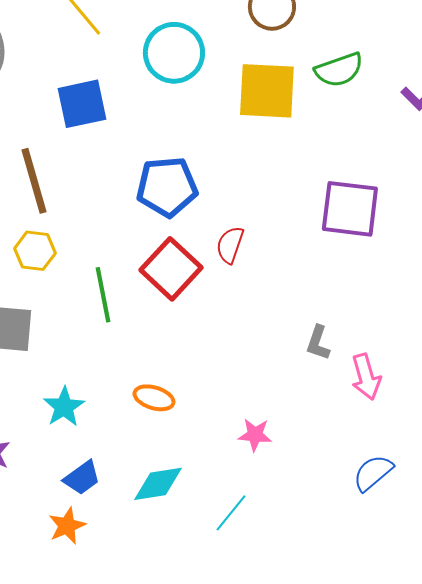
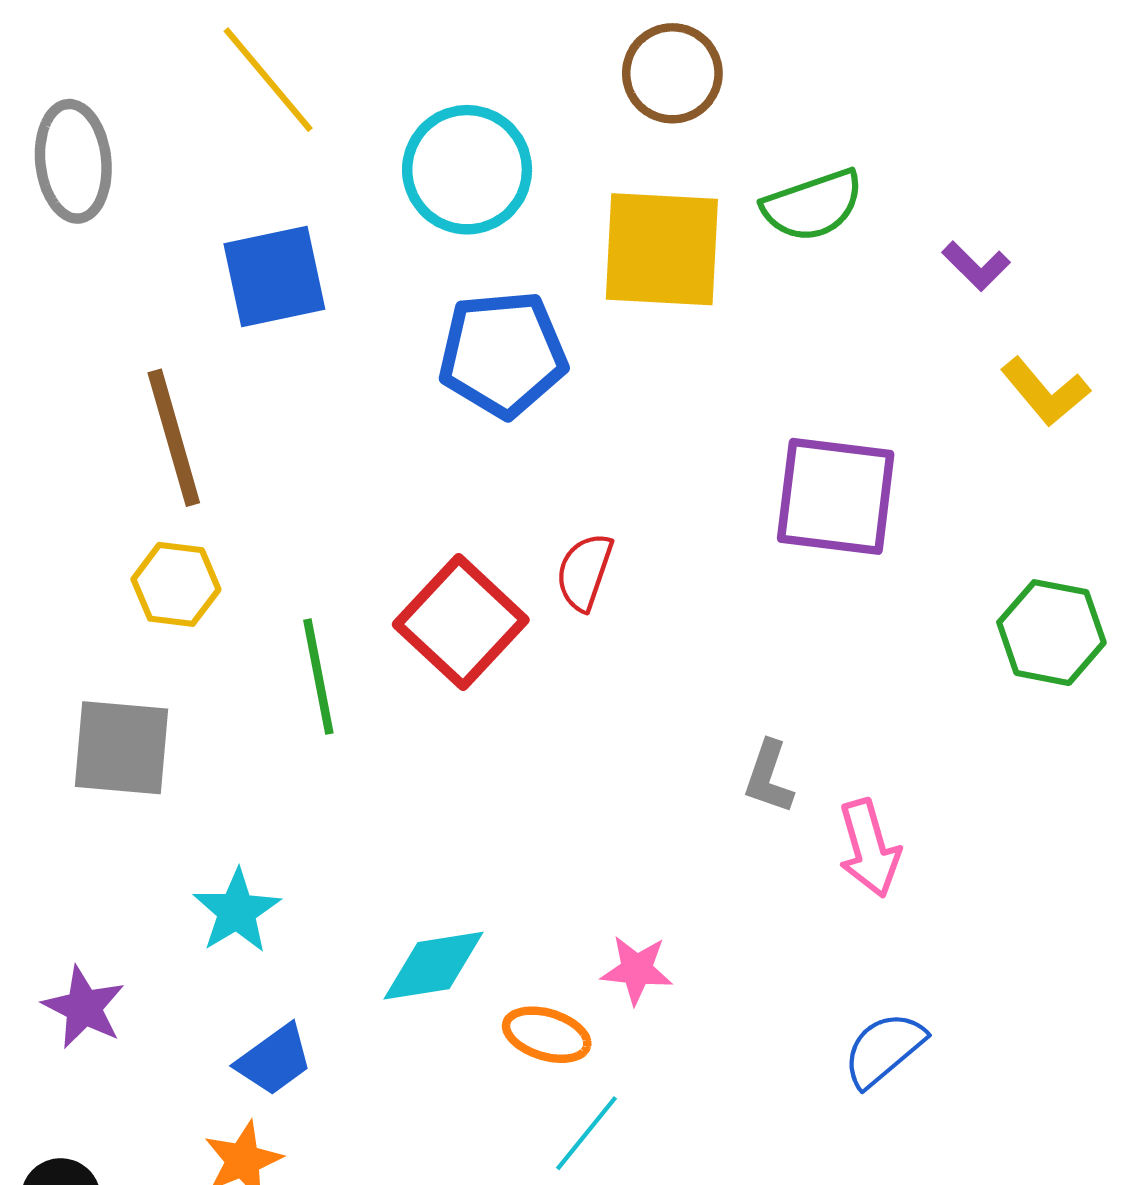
blue pentagon: (167, 187) -> (503, 354), moved
orange ellipse: (154, 398) -> (547, 1035), moved
cyan diamond: (158, 484) -> (434, 966), moved

